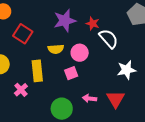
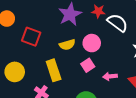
pink arrow: (89, 98) -> (110, 76), moved

